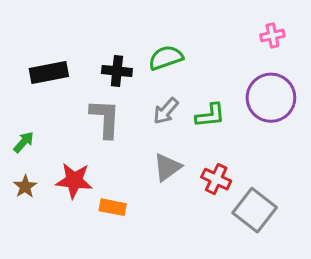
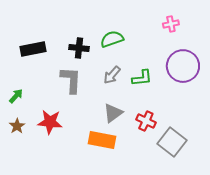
pink cross: (272, 35) -> (171, 24), moved
orange rectangle: (113, 207) -> (102, 140), moved, size x1.5

